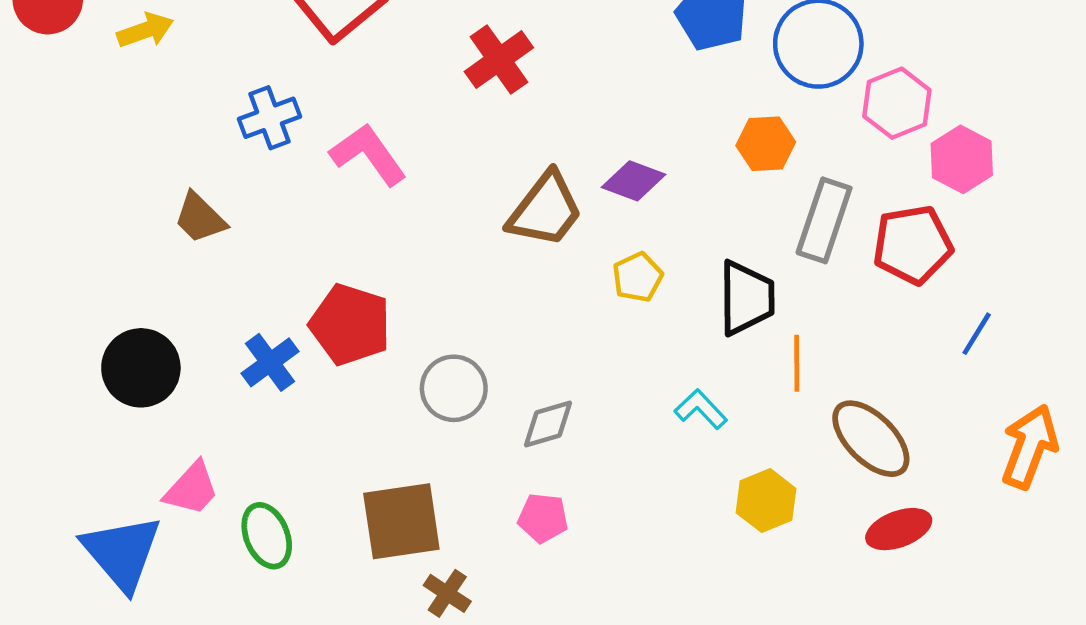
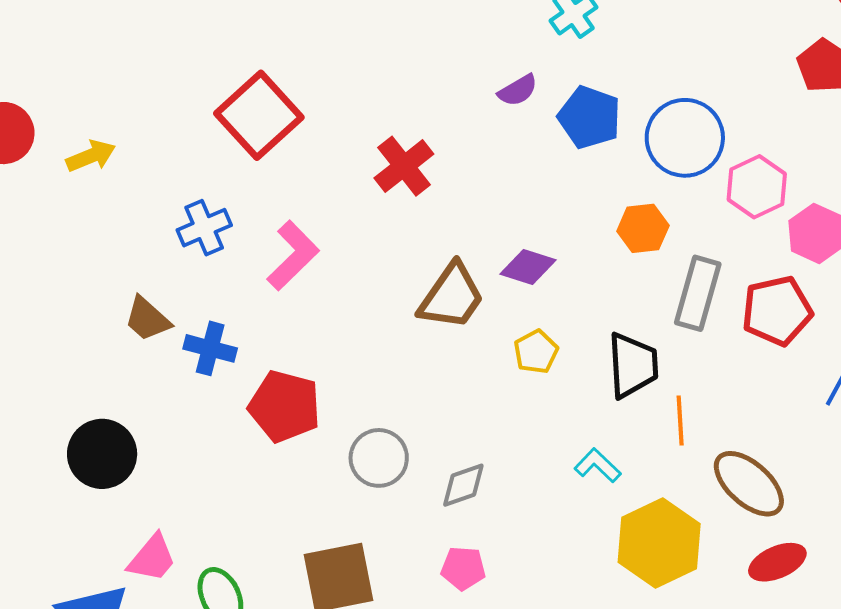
pink L-shape: (368, 154) -> (293, 256), turned 84
blue cross: (270, 362) -> (210, 348), moved, turned -36
yellow hexagon: (766, 501) -> (659, 543), size x1.6

